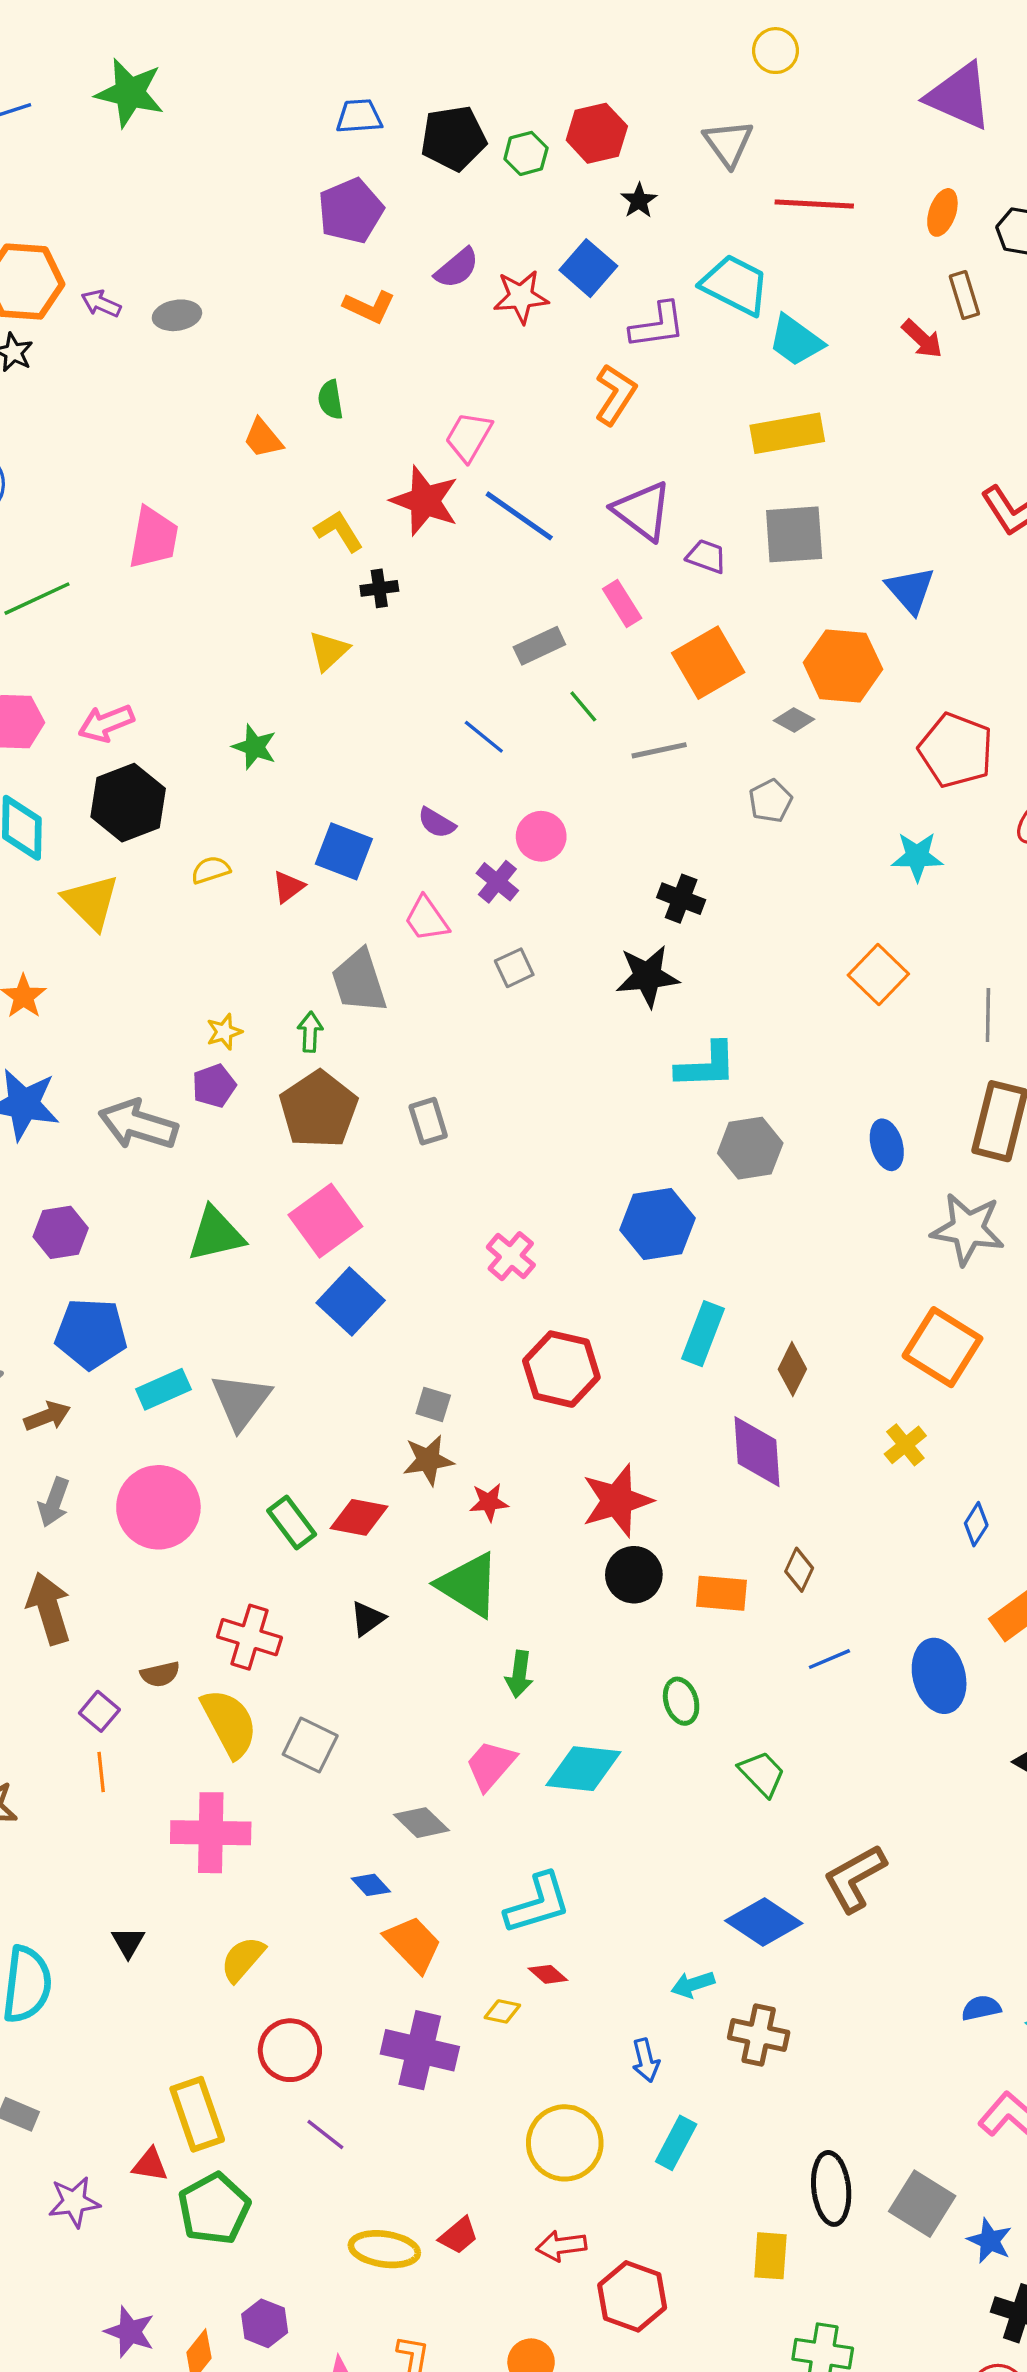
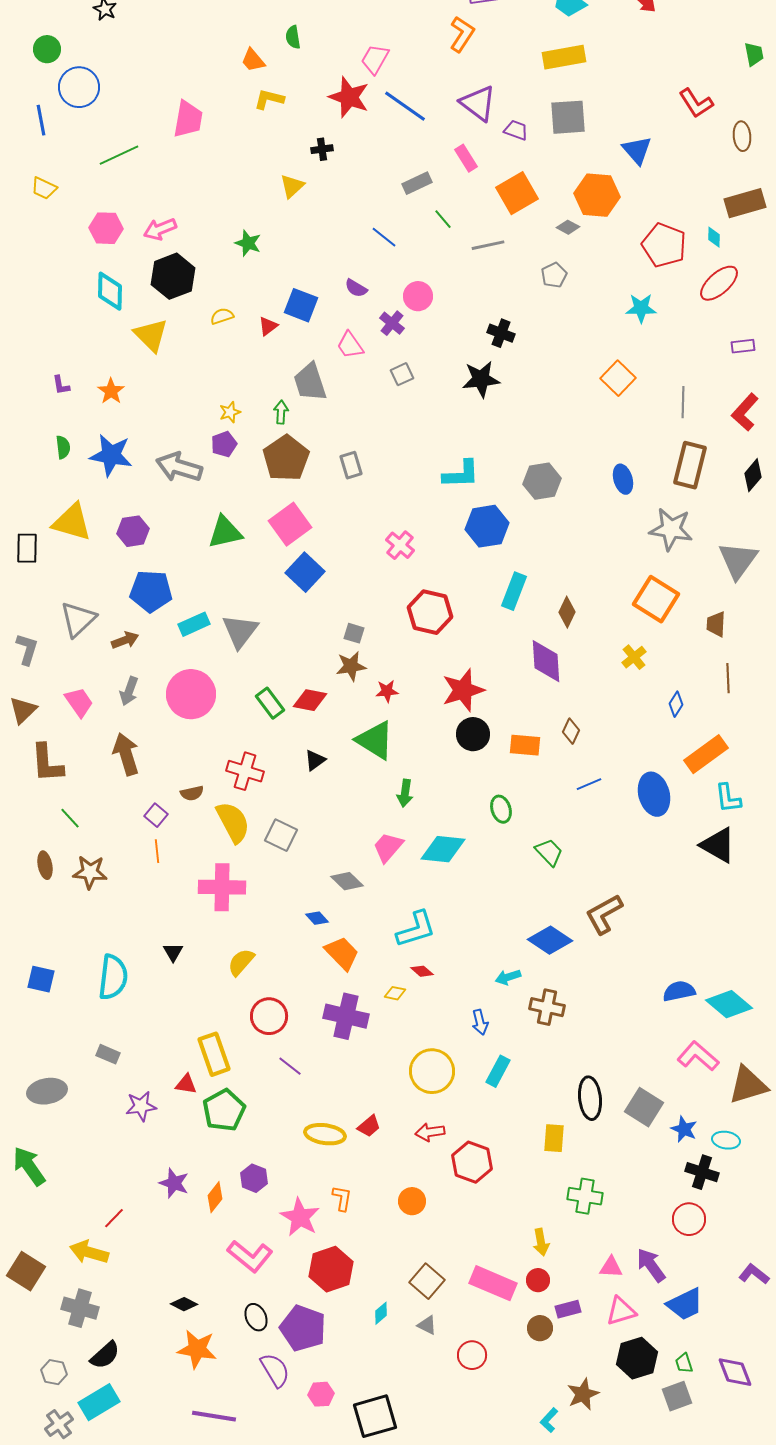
yellow L-shape: (339, 531) -> (269, 99), moved, turned -44
cyan L-shape: (706, 1066) -> (461, 474), moved
blue semicircle: (981, 2008) -> (679, 991), size x1.4

